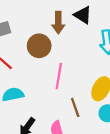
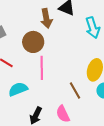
pink line: (59, 76) -> (42, 68), moved

